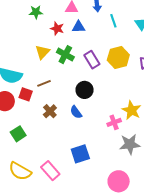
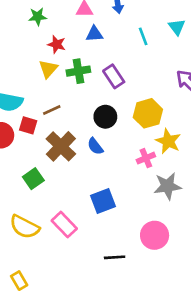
cyan line: (113, 21) -> (143, 36), moved
red star: (57, 29) -> (57, 44), moved
green cross: (65, 55) -> (78, 71), turned -36
yellow hexagon: (118, 57) -> (148, 113), moved
brown cross: (50, 111) -> (61, 146), size x1.6
green square: (18, 134) -> (33, 179), moved

